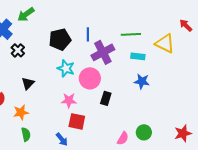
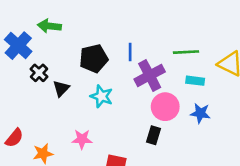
green arrow: (26, 14) -> (49, 26), turned 42
pink circle: (90, 78) -> (165, 107), moved
black triangle: (28, 83) -> (61, 88), moved
pink star: (69, 100) -> (82, 139), moved

